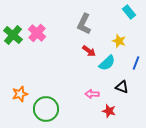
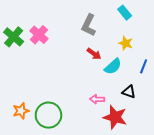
cyan rectangle: (129, 12) -> (125, 13), moved
orange star: (20, 94) -> (21, 111), moved
red star: (109, 111) -> (115, 117), size x1.6

